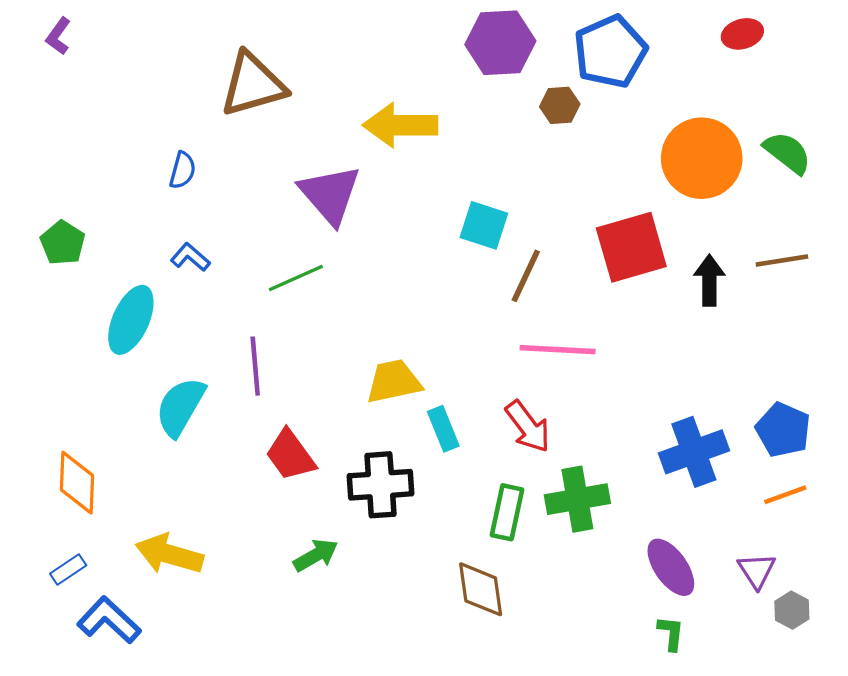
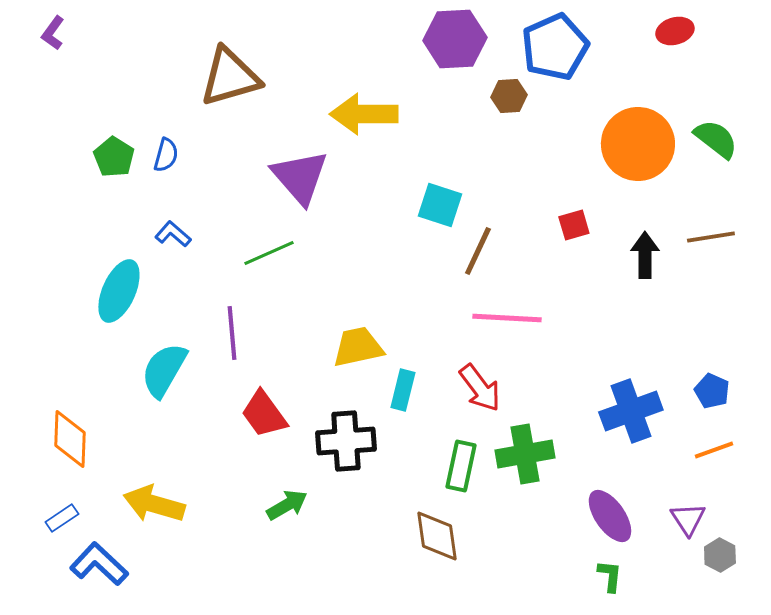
green pentagon: (63, 243) -> (114, 157), moved
red square: (631, 247) -> (574, 225), size x0.5
cyan rectangle: (443, 429) -> (403, 390), turned 36
blue pentagon: (783, 430) -> (712, 391), size x0.7

